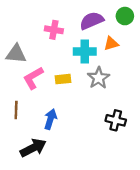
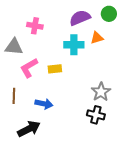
pink cross: (54, 30) -> (35, 26), moved
gray star: (99, 78) -> (101, 92), moved
blue arrow: (50, 119) -> (44, 104), turned 84
black cross: (116, 120) -> (96, 115), moved

